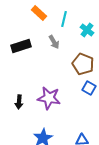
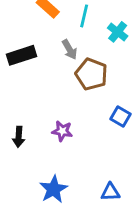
brown pentagon: (83, 64) -> (91, 74), moved
purple star: (49, 98) -> (62, 131), size x0.6

